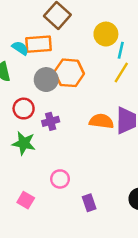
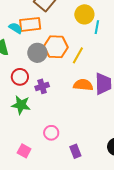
yellow line: (121, 73) -> (78, 55), moved

